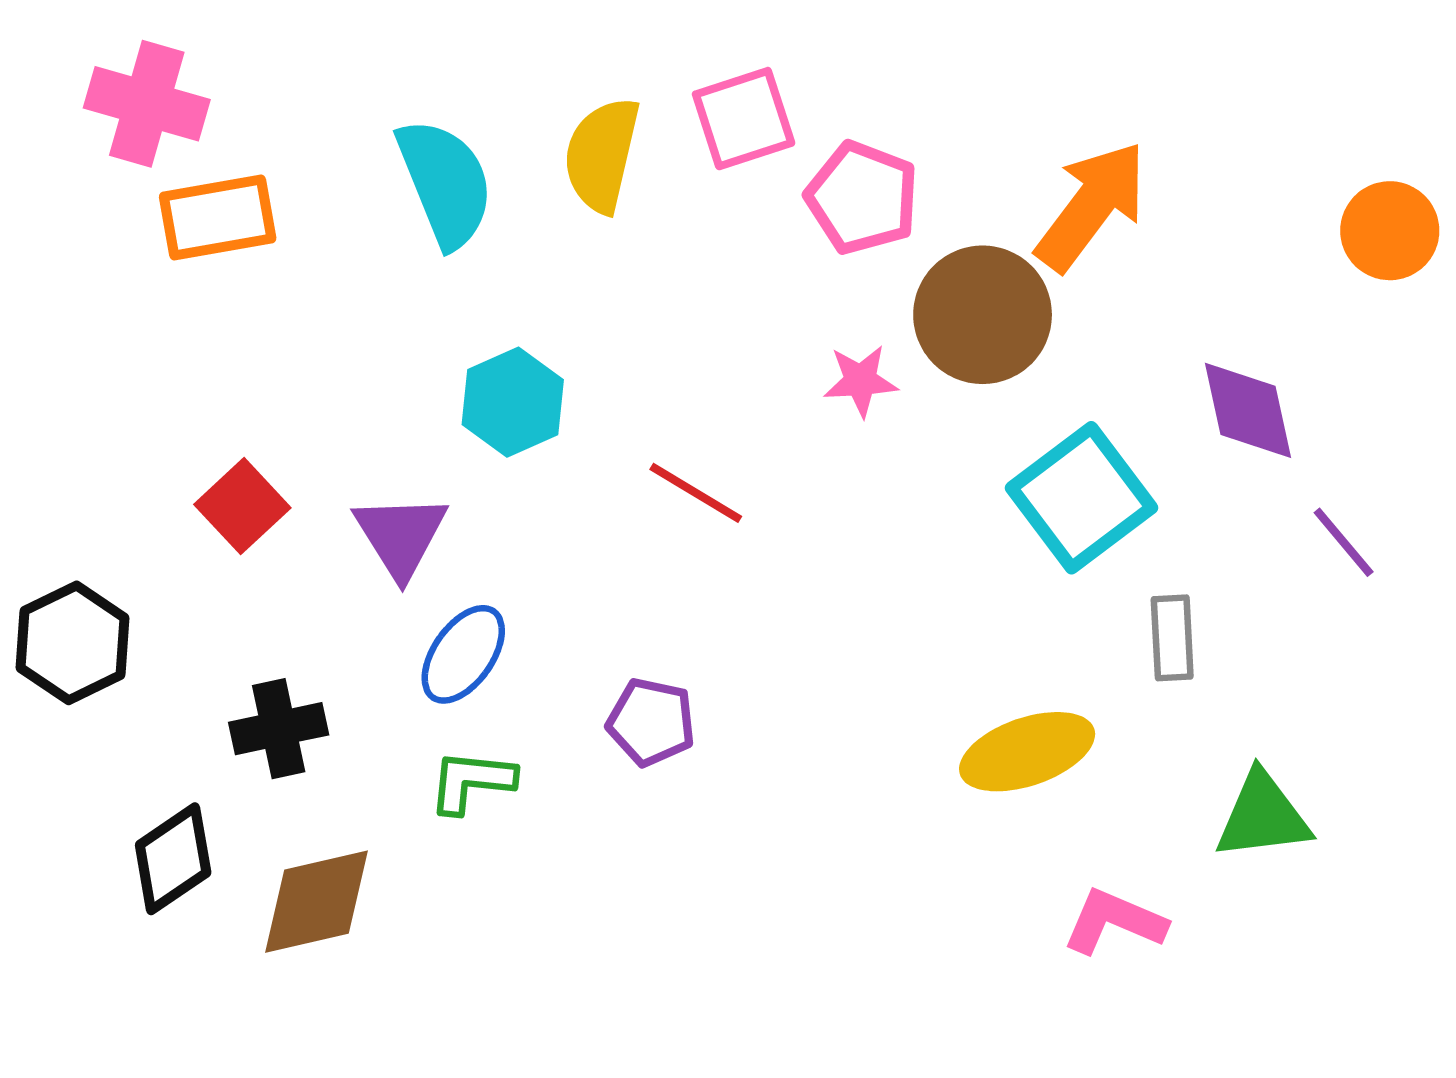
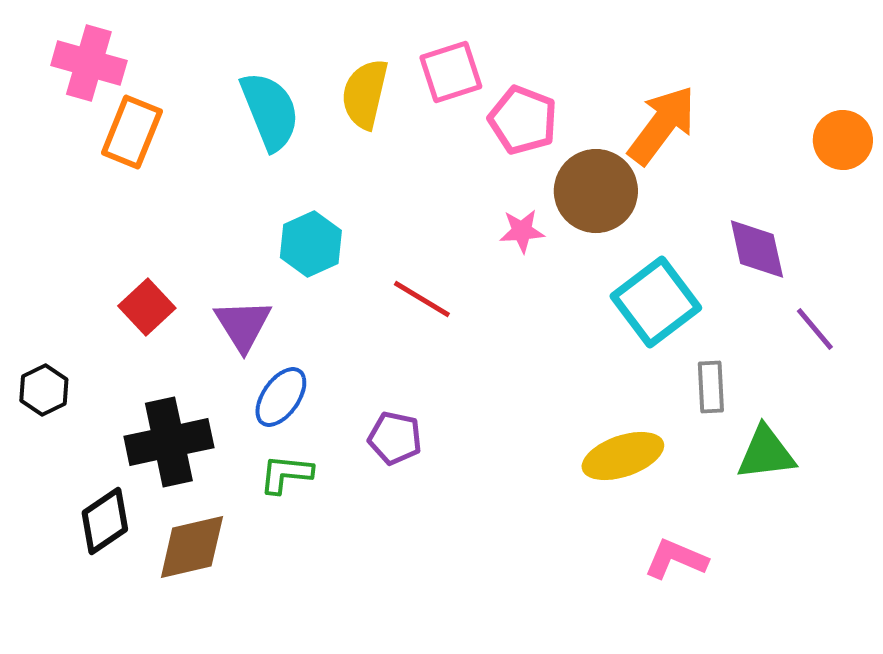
orange rectangle: (218, 218) -> (132, 132), turned -58
black hexagon: (73, 643) -> (44, 390), size x0.7
black cross: (279, 729) -> (169, 442), size x1.5
green triangle: (1263, 816) -> (766, 453), moved

